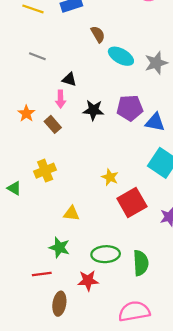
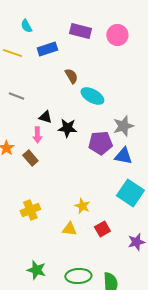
gray star: (156, 63) -> (123, 126), moved
black star: (93, 110) -> (67, 128), moved
yellow cross: (45, 171) -> (30, 210), moved
red square: (132, 202) -> (102, 229), size x0.6
yellow triangle: (71, 213) -> (69, 229), moved

